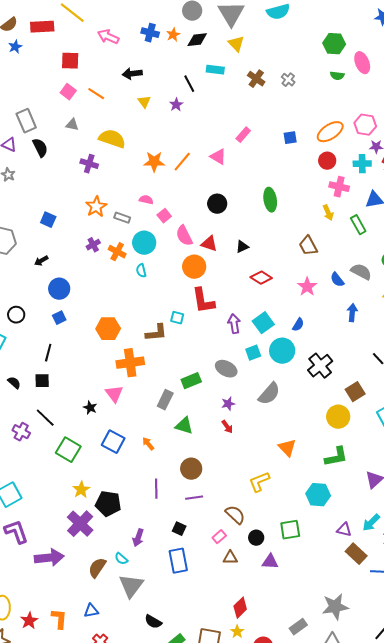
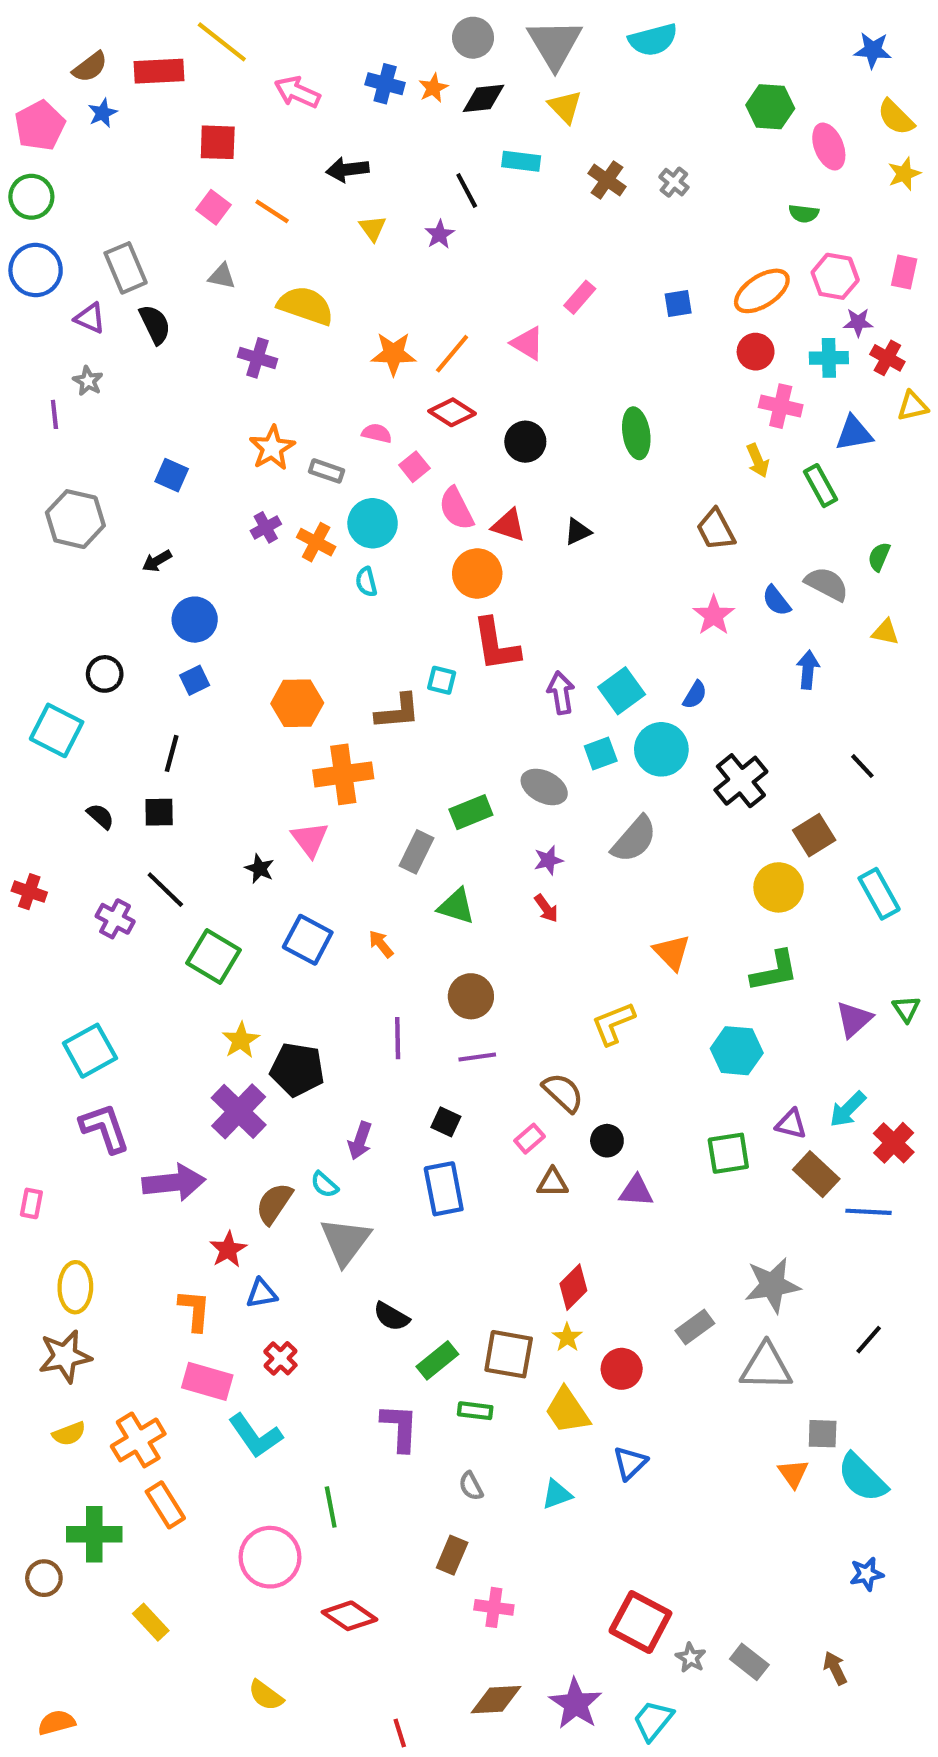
green semicircle: (337, 76) -> (804, 213), moved
red diamond: (261, 278) -> (452, 412), moved
green square: (290, 530) -> (728, 1153), moved
red star: (29, 621) -> (228, 1250), moved

